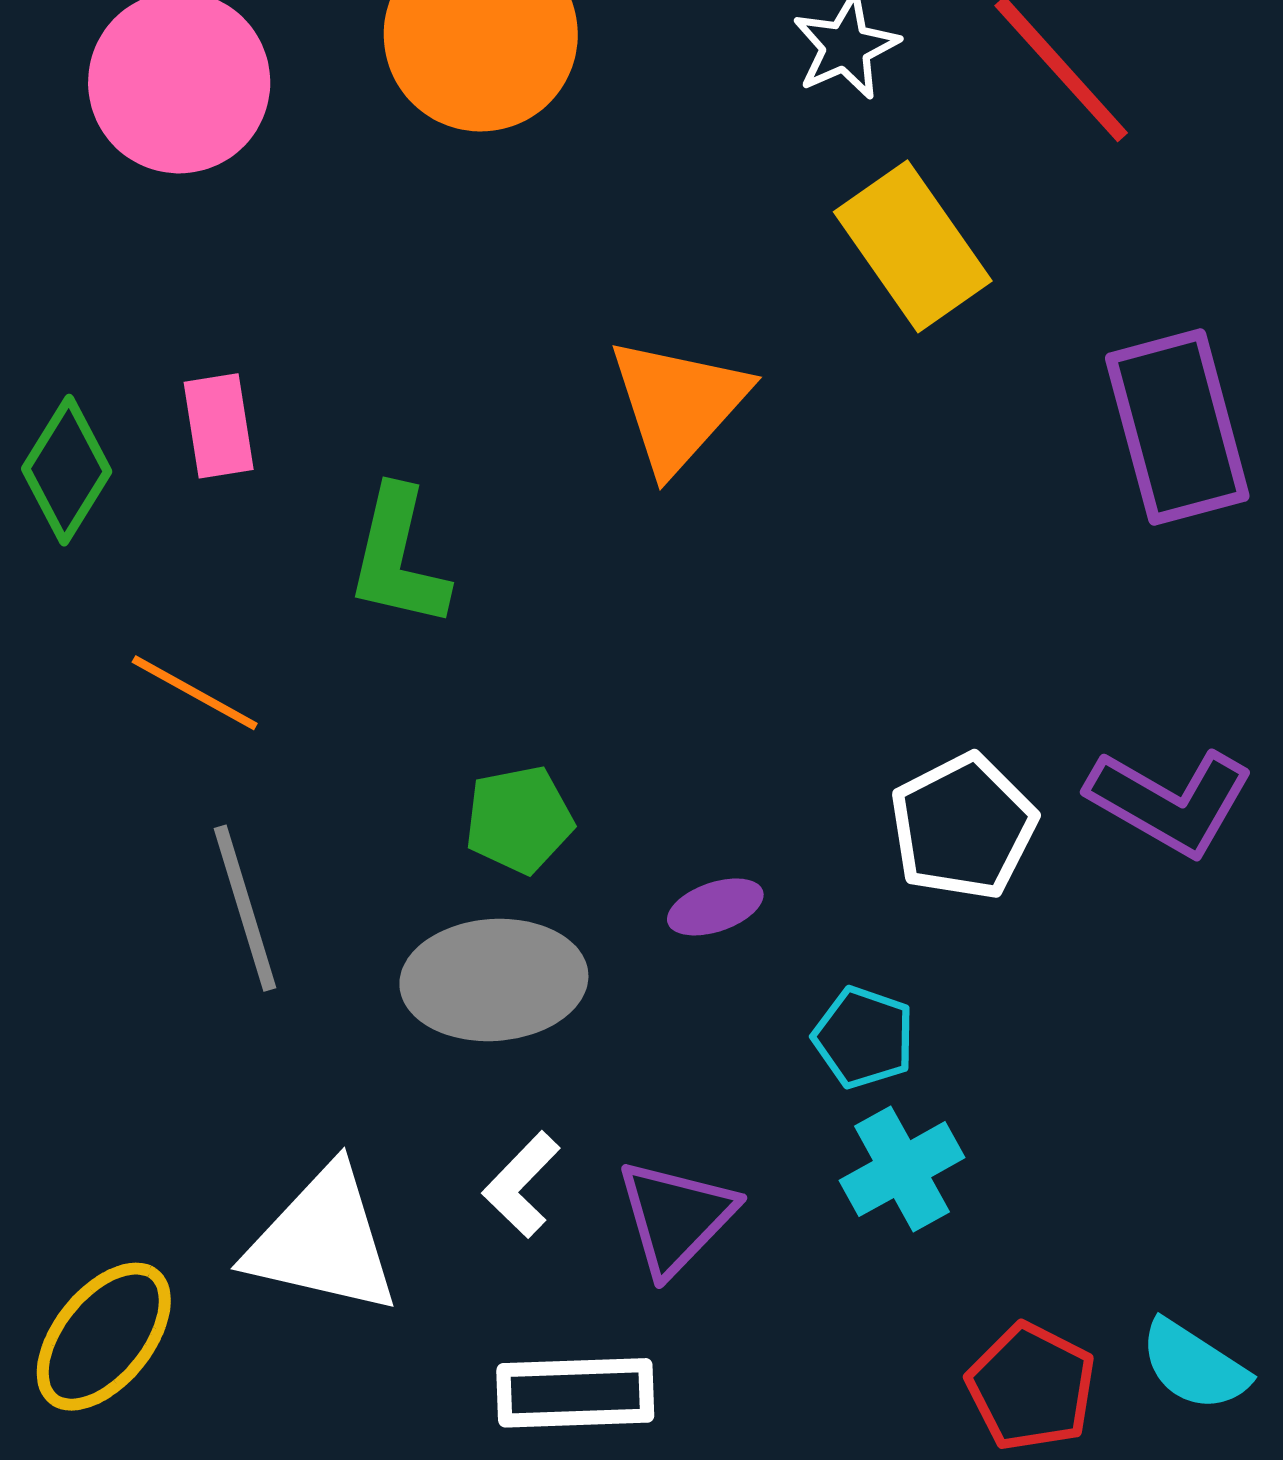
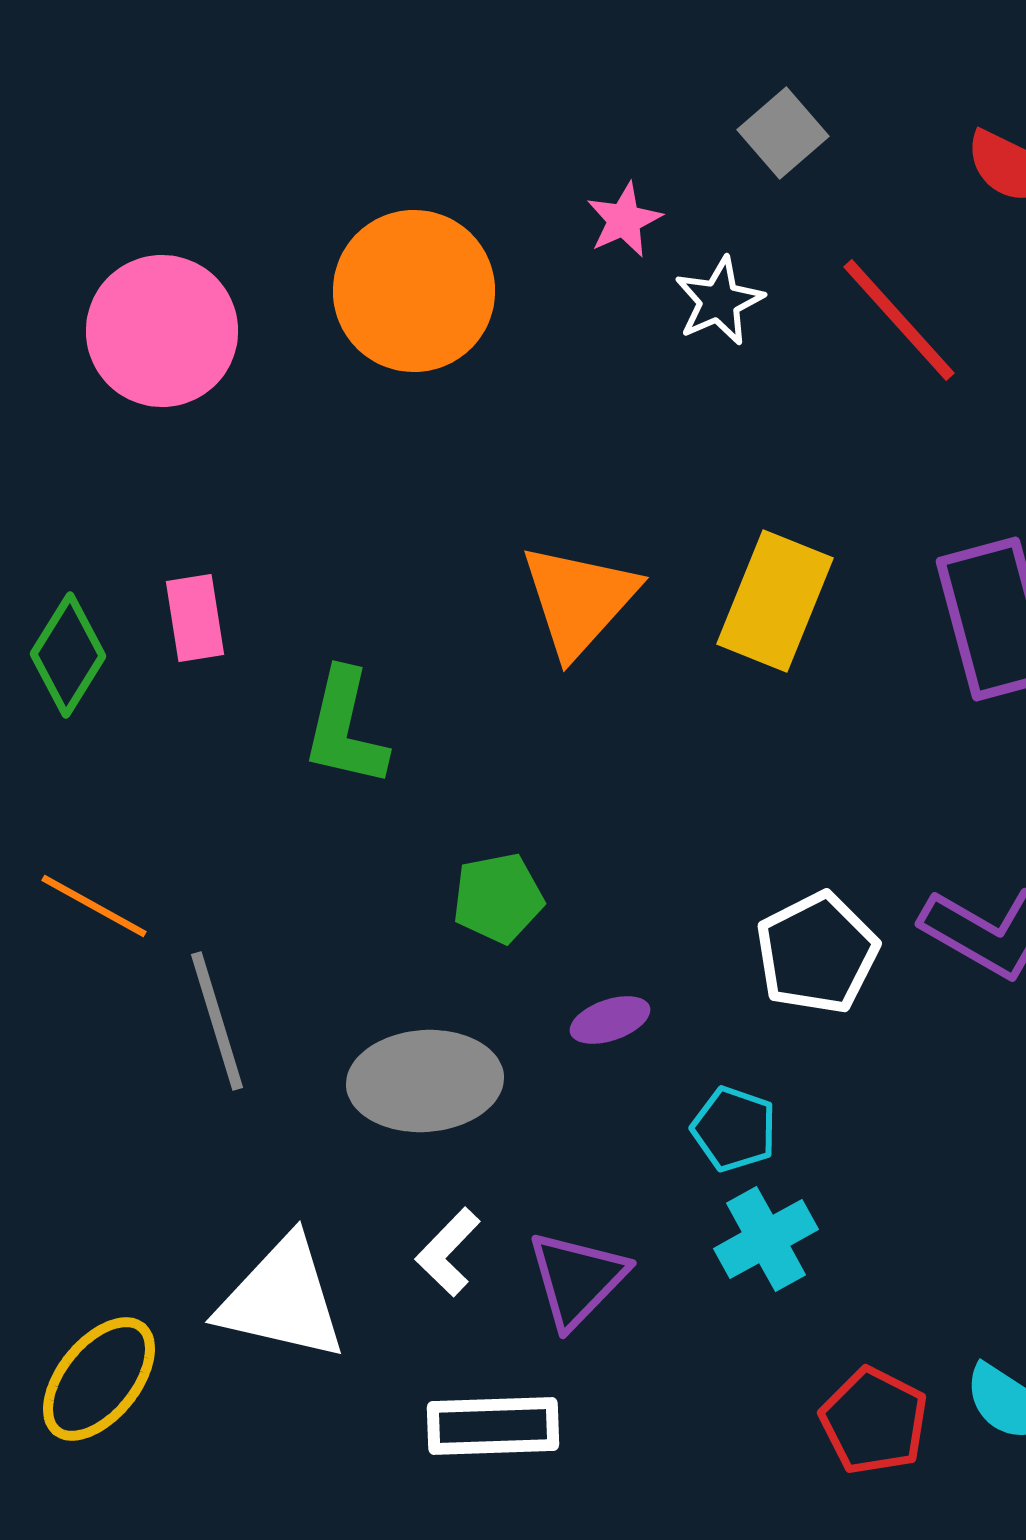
yellow rectangle: (913, 246) -> (775, 601), moved, turned 57
orange line: (195, 693) -> (94, 906), moved
green pentagon: (519, 820) -> (498, 898), moved

